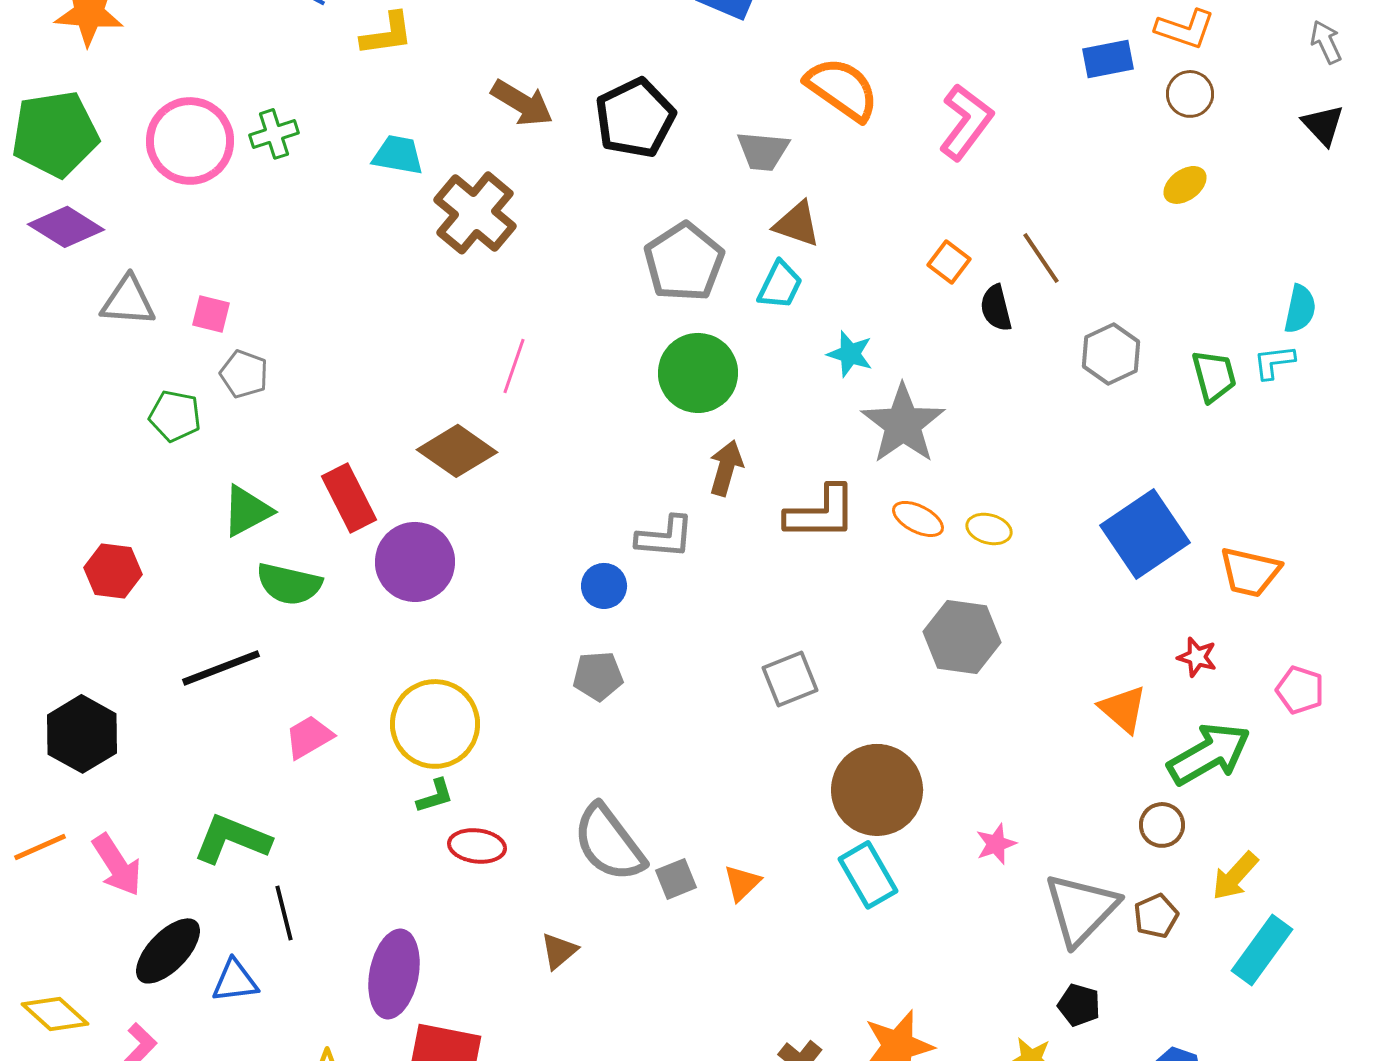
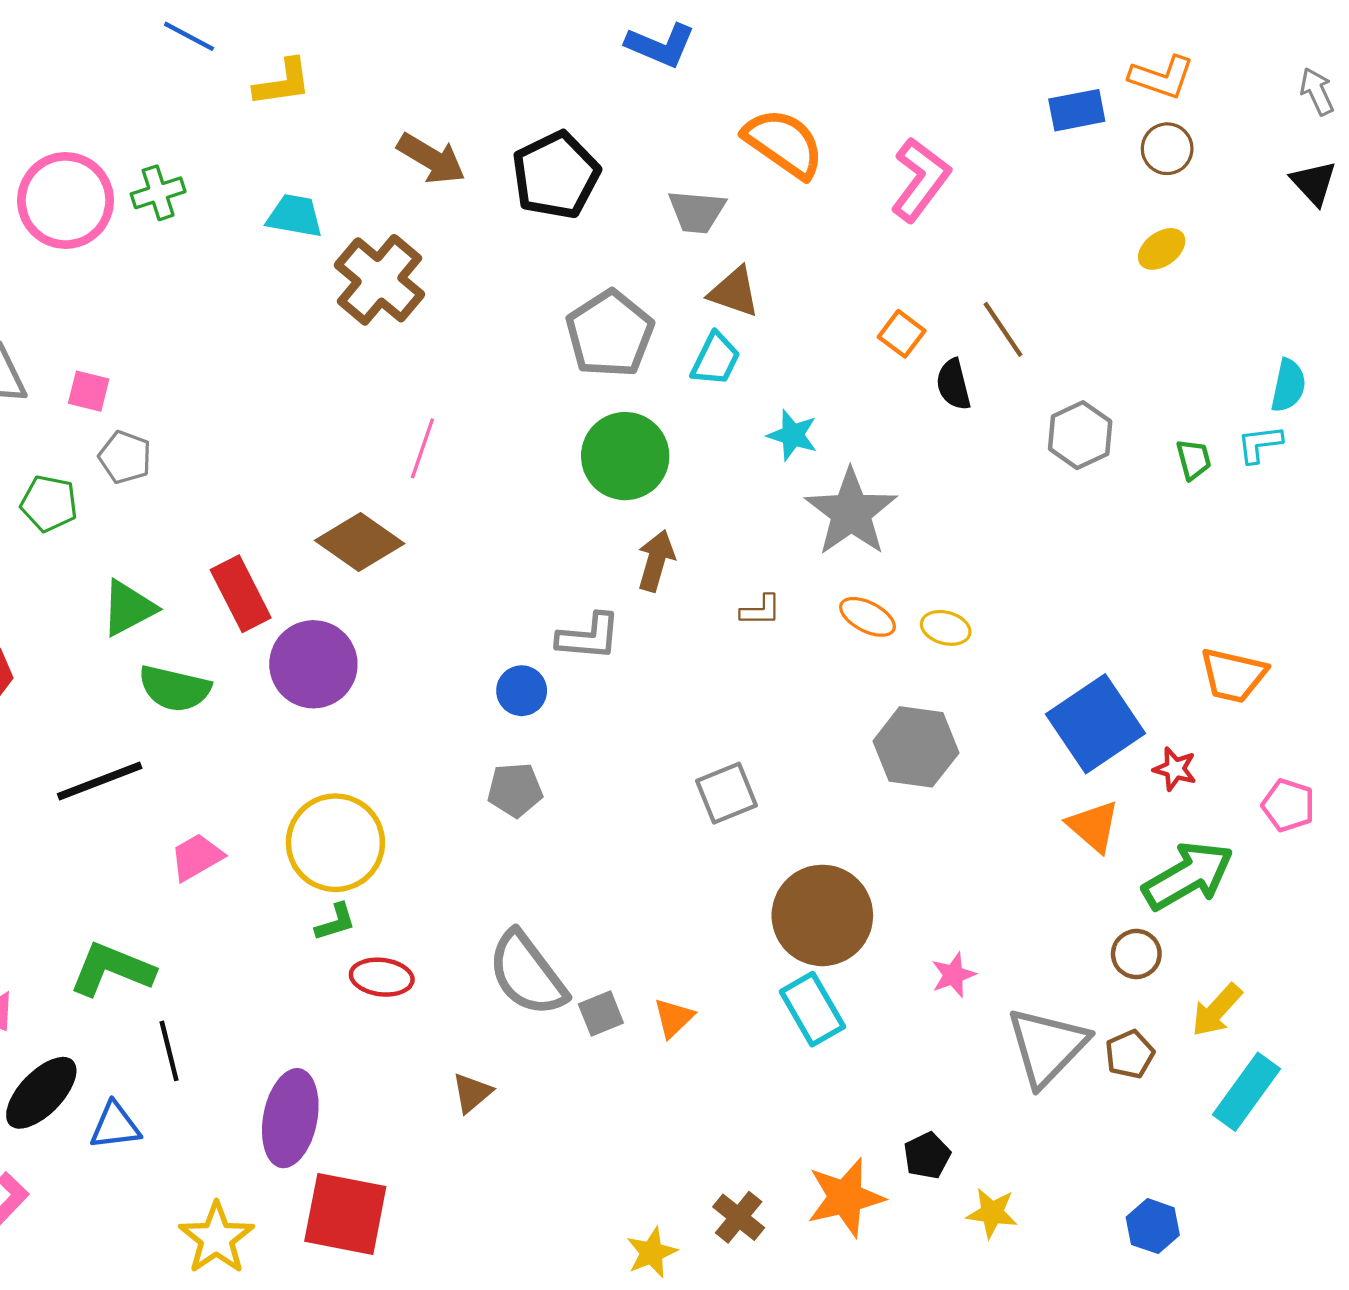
green trapezoid: (1214, 376) -> (1194, 459), size x0.7
brown L-shape: (821, 513) -> (761, 610), size x0.5
blue square: (1145, 534) -> (1096, 724), moved
black pentagon: (1079, 1005) -> (927, 1156), moved, turned 30

